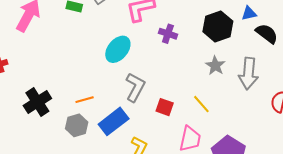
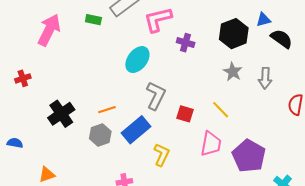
gray arrow: (248, 74) -> (265, 78), size x0.7

